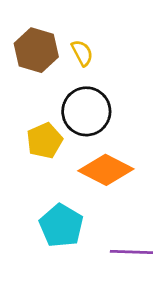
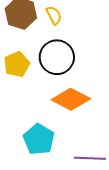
yellow pentagon: (45, 141) -> (17, 64), moved

